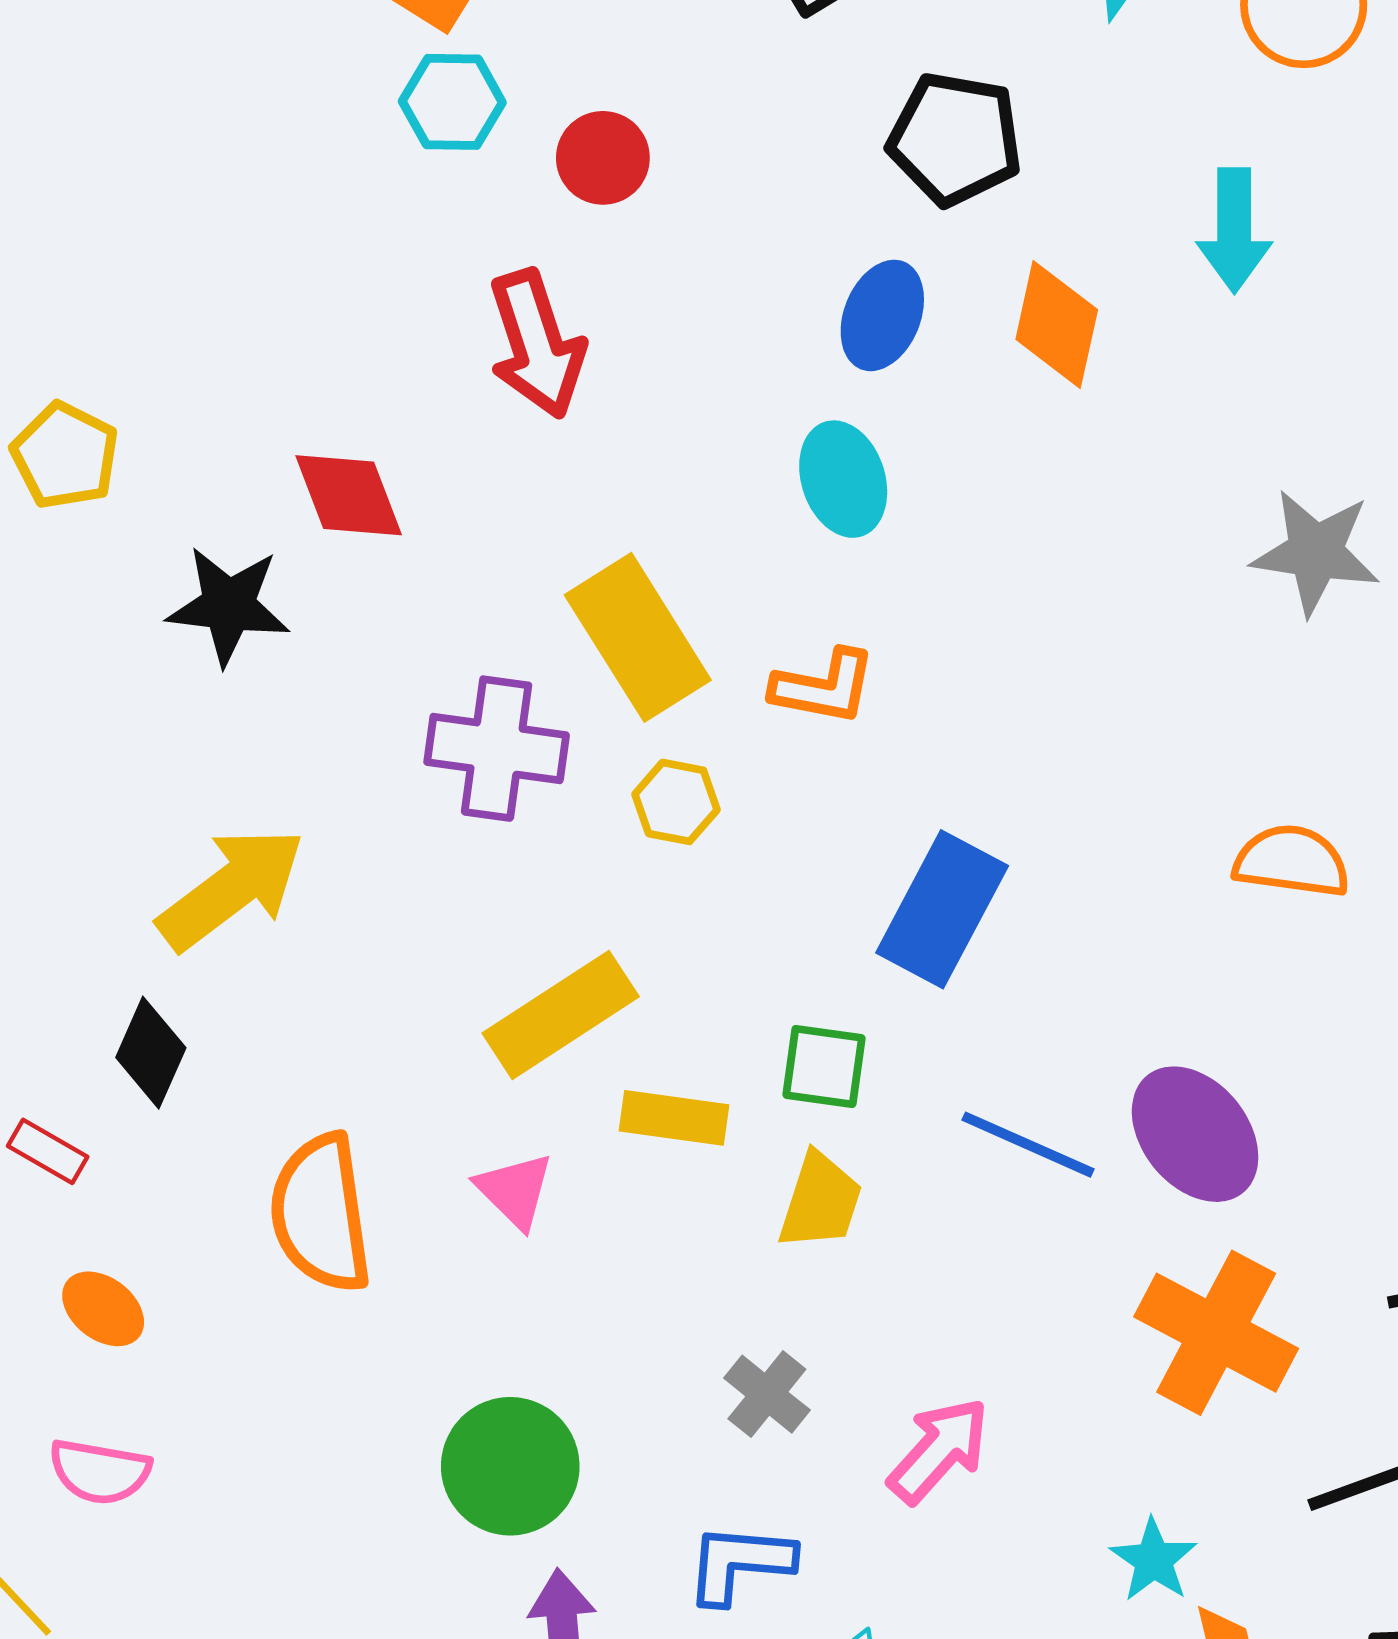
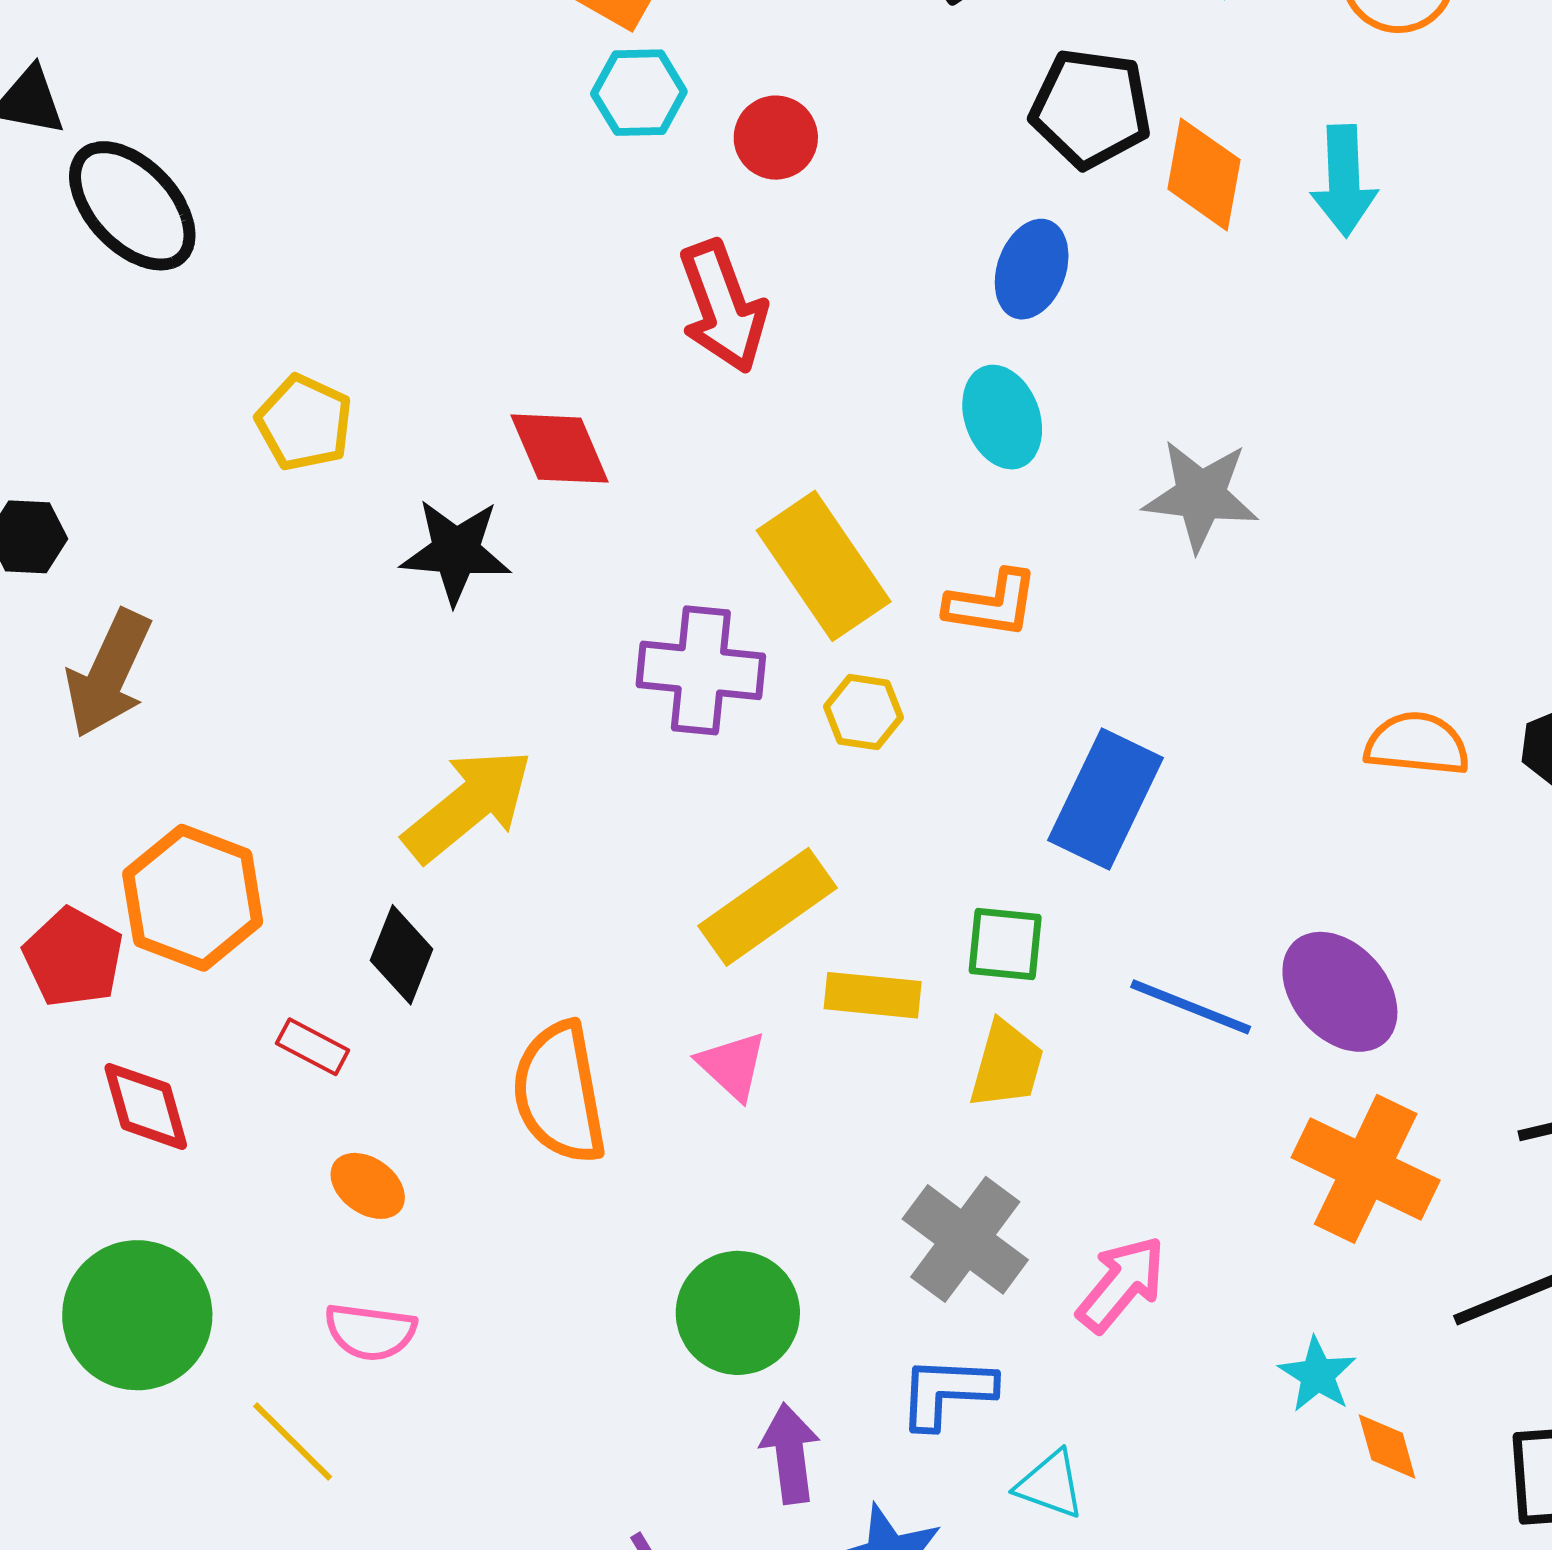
orange diamond: (1057, 325) -> (1204, 174), moved
gray star: (1316, 552) -> (1201, 495), moved
gray cross: (767, 1394) -> (965, 1239), size x1.6

